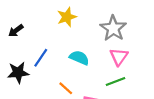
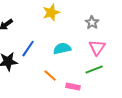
gray star: (113, 28) -> (92, 23), size x0.6
cyan semicircle: (79, 58) -> (62, 49), turned -36

